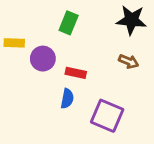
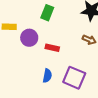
blue semicircle: (67, 99) -> (47, 76), moved

